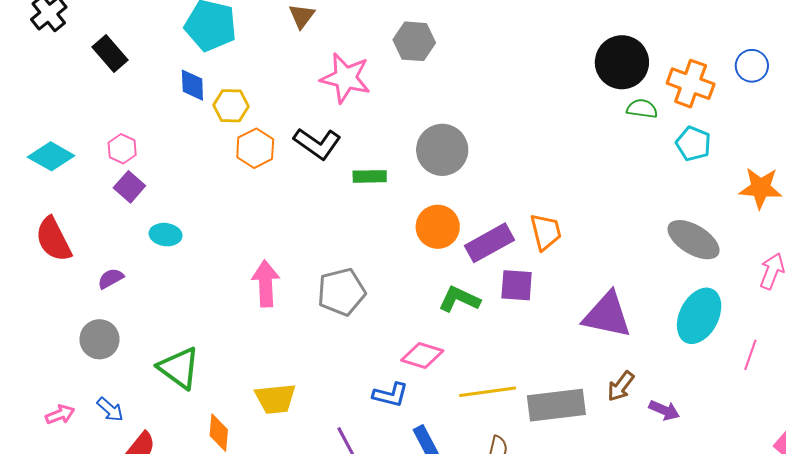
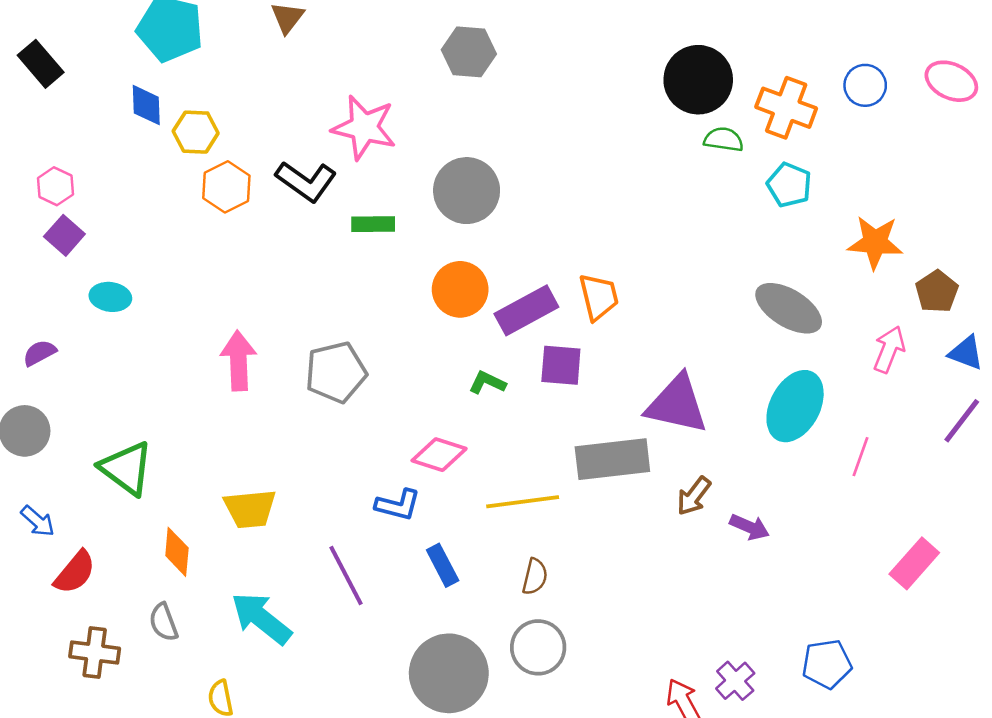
gray hexagon: (414, 41) -> (469, 52), moved
pink star: (346, 78) -> (364, 127), moved
green L-shape: (459, 299) -> (487, 383), size x0.7
gray rectangle: (556, 405) -> (612, 459), moved

